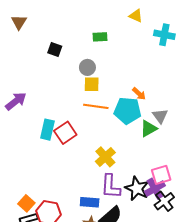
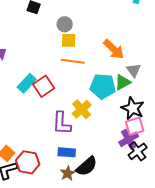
orange arrow: (139, 94) -> (114, 49), size x1.6
cyan pentagon: (127, 111) -> (103, 86), moved
cyan rectangle: (47, 130) -> (27, 83), turned 30
purple L-shape: (111, 186) -> (62, 123), moved
black star: (137, 189) -> (133, 108), moved

